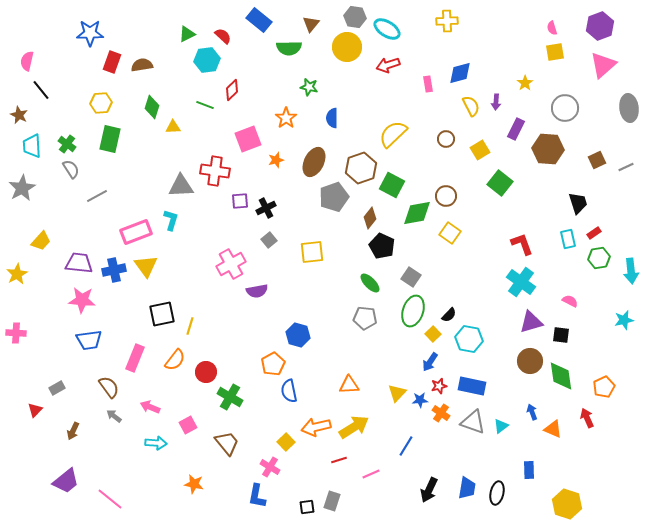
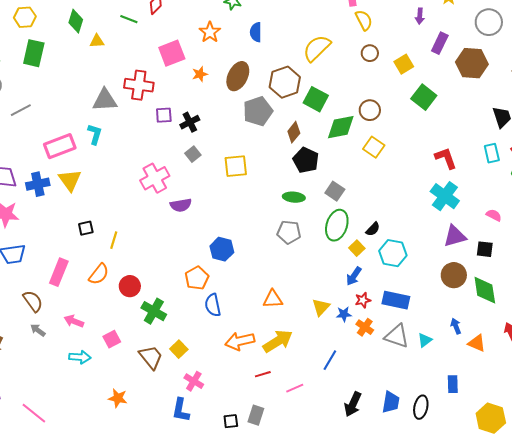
yellow semicircle: (471, 106) -> (364, 20), moved
green ellipse: (370, 283) -> (294, 197), turned -40
black square: (162, 314) -> (86, 228), size x0.6
yellow square: (286, 442) -> (179, 349), moved

